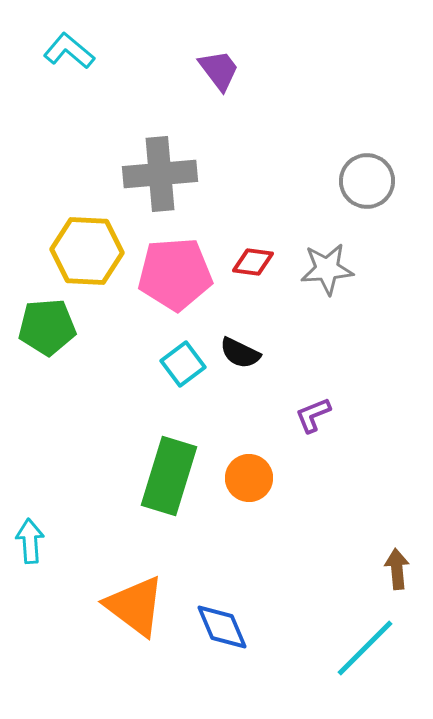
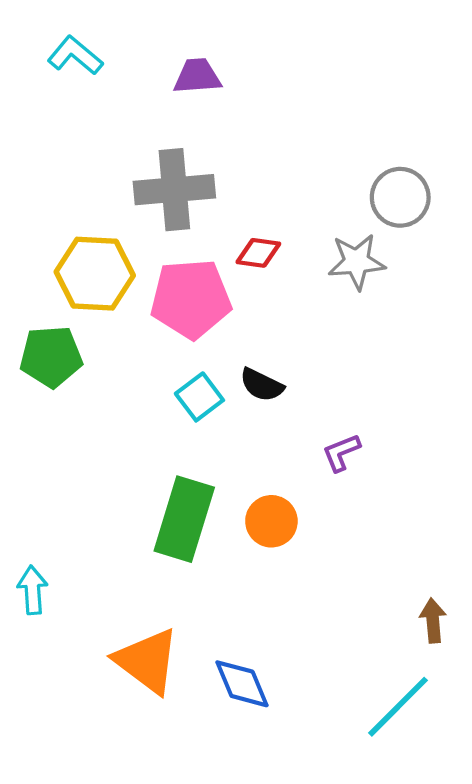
purple trapezoid: (219, 70) -> (197, 76), moved, turned -57
red diamond: (253, 262) -> (258, 253), moved
gray star: (327, 269) -> (357, 262), moved

